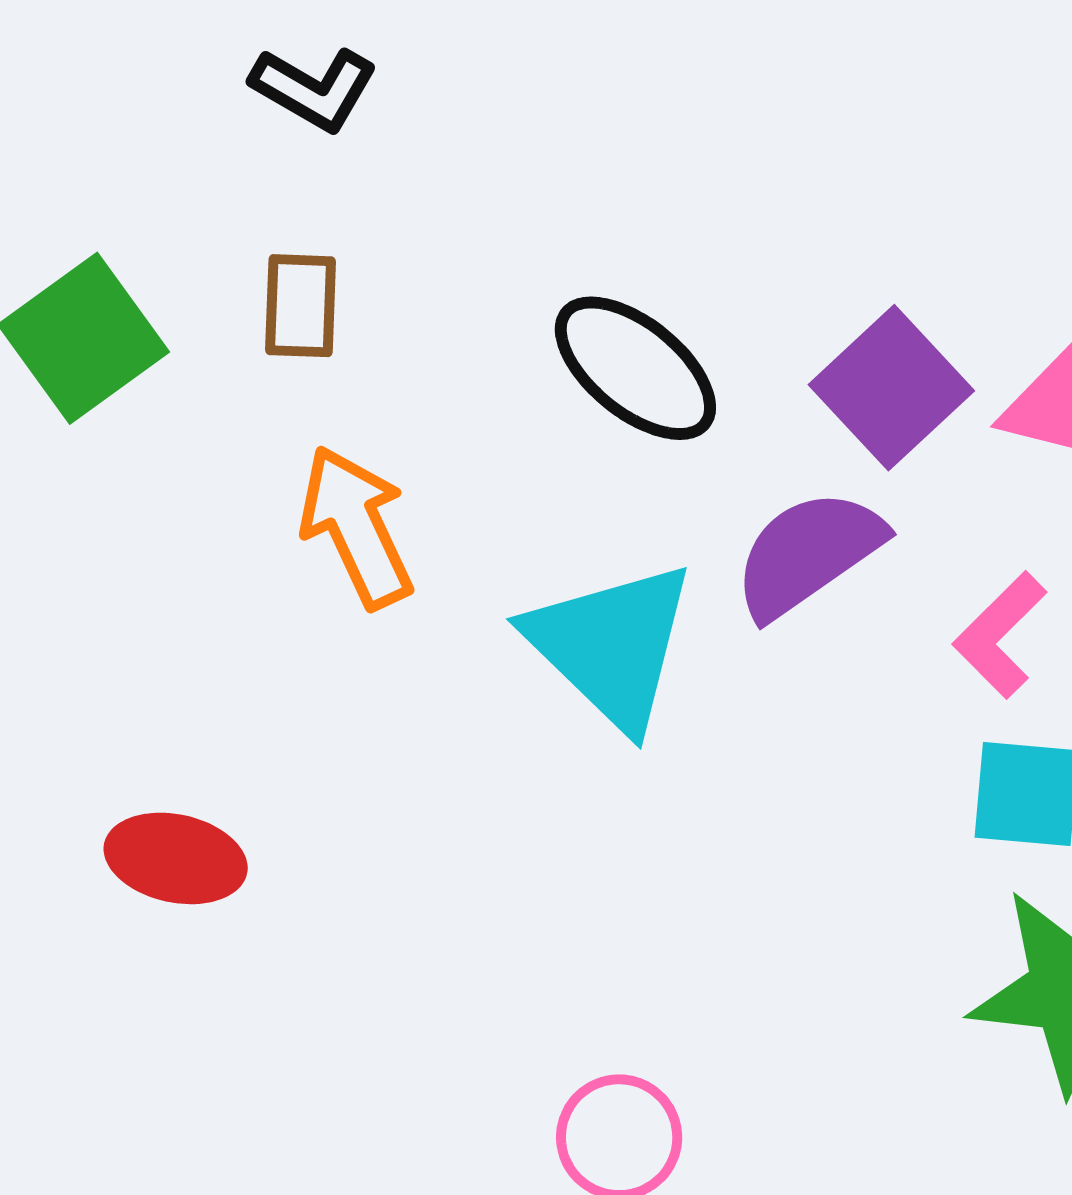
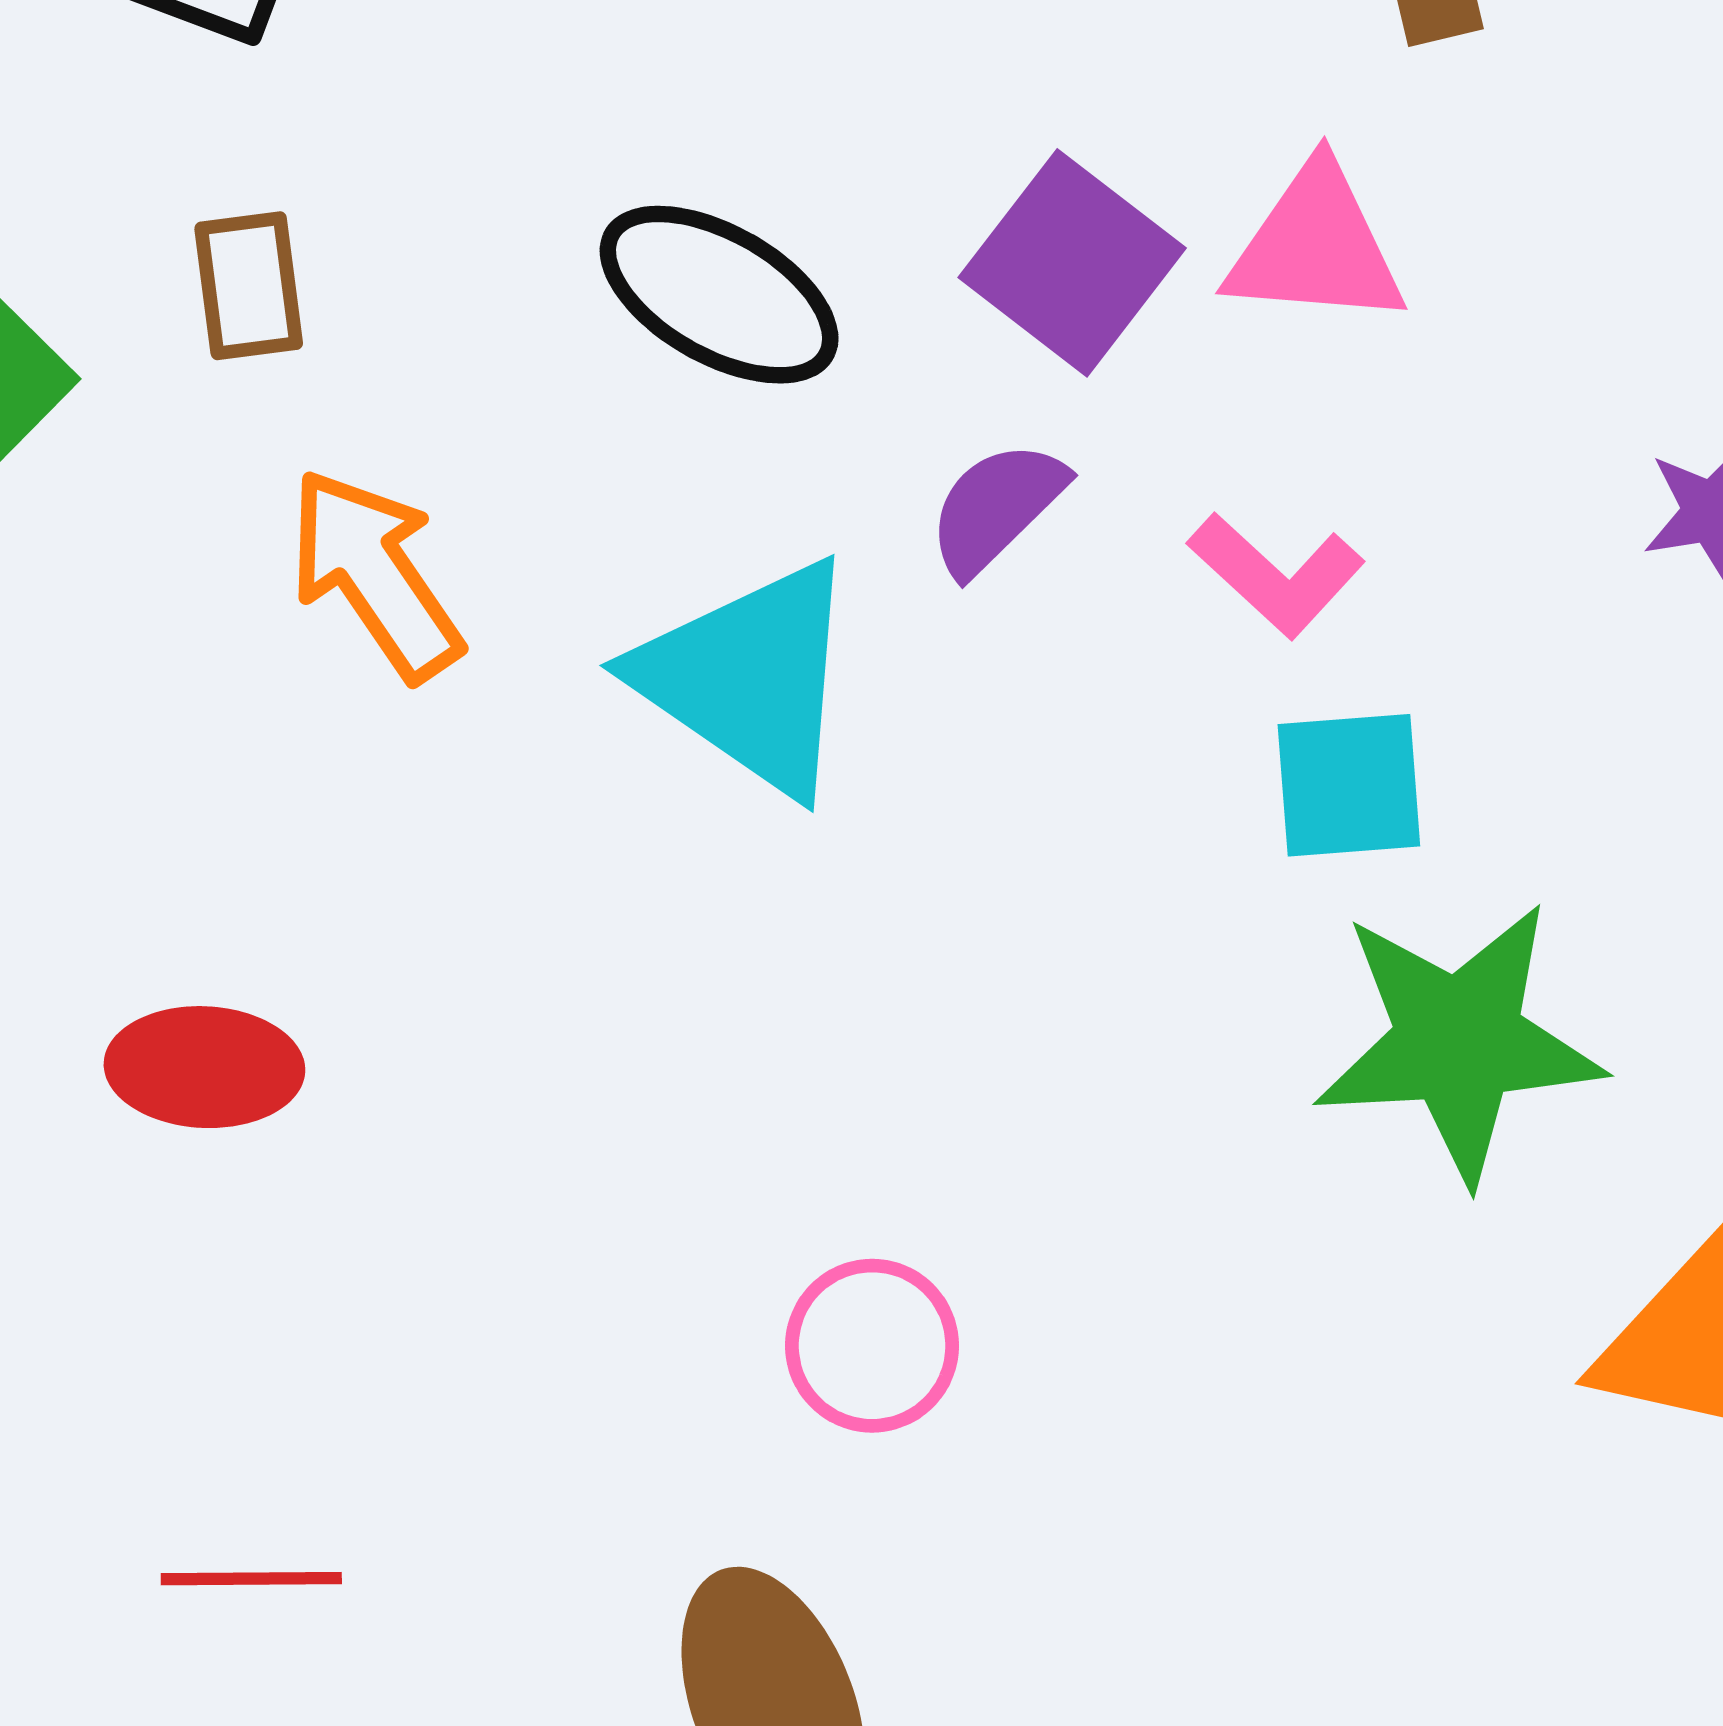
purple semicircle: (808, 554) -> (996, 508), size x0.7
pink L-shape: (1000, 635) -> (1276, 575), turned -83

